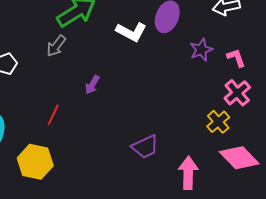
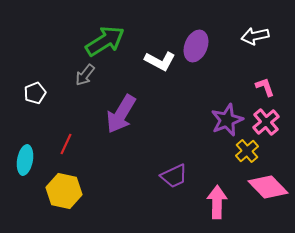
purple star: (201, 50) -> (227, 120), moved, size x1.4
purple arrow: (92, 85) -> (121, 114), size x2.0
red line: (53, 115) -> (66, 144), moved

